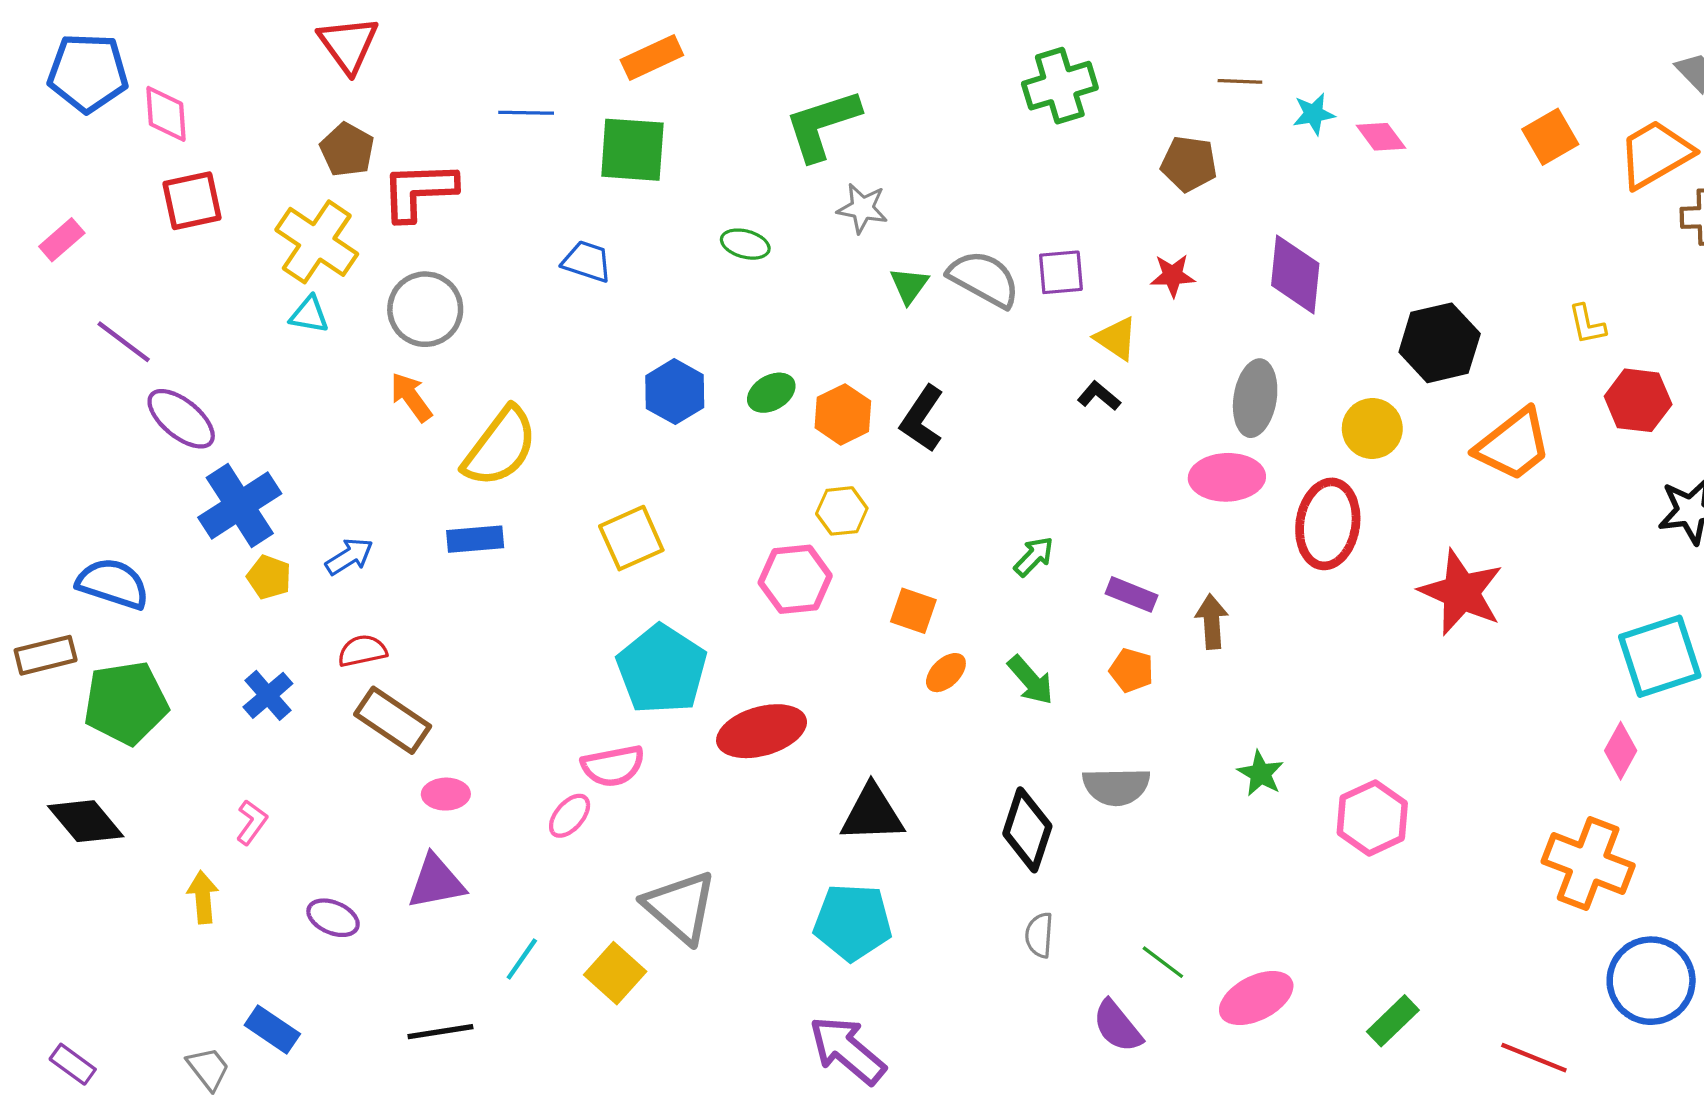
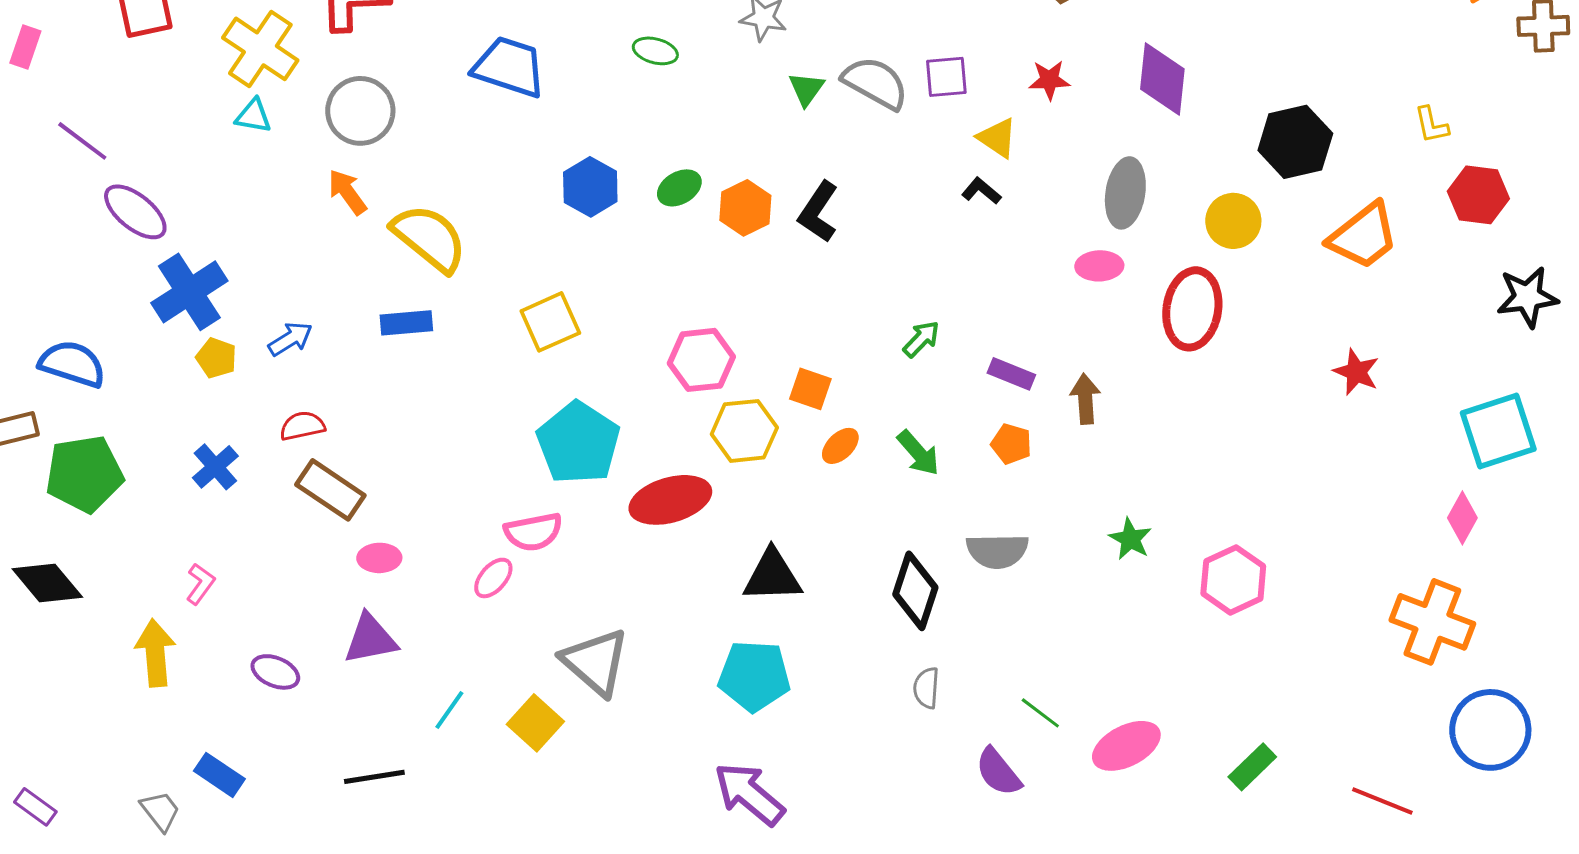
pink rectangle: (62, 240) -> (25, 47), turned -30
blue trapezoid: (587, 261) -> (509, 67), size x1.6
yellow semicircle: (500, 447) -> (429, 238), turned -88
pink ellipse: (1227, 477) -> (1099, 266), size x0.7
yellow hexagon: (842, 511) -> (744, 431), moved, size x1.4
red star: (1461, 592) -> (1356, 372), moved, size x0.6
yellow arrow: (203, 897) -> (155, 653), size x1.4

